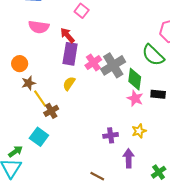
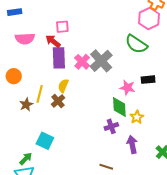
pink square: (82, 11) -> (62, 27), moved, turned -32
green diamond: (135, 79) -> (119, 107), moved
brown star: (29, 83) -> (26, 105), moved
yellow line: (40, 99) -> (40, 94), moved, turned 60
brown cross: (51, 111) -> (58, 101), moved

